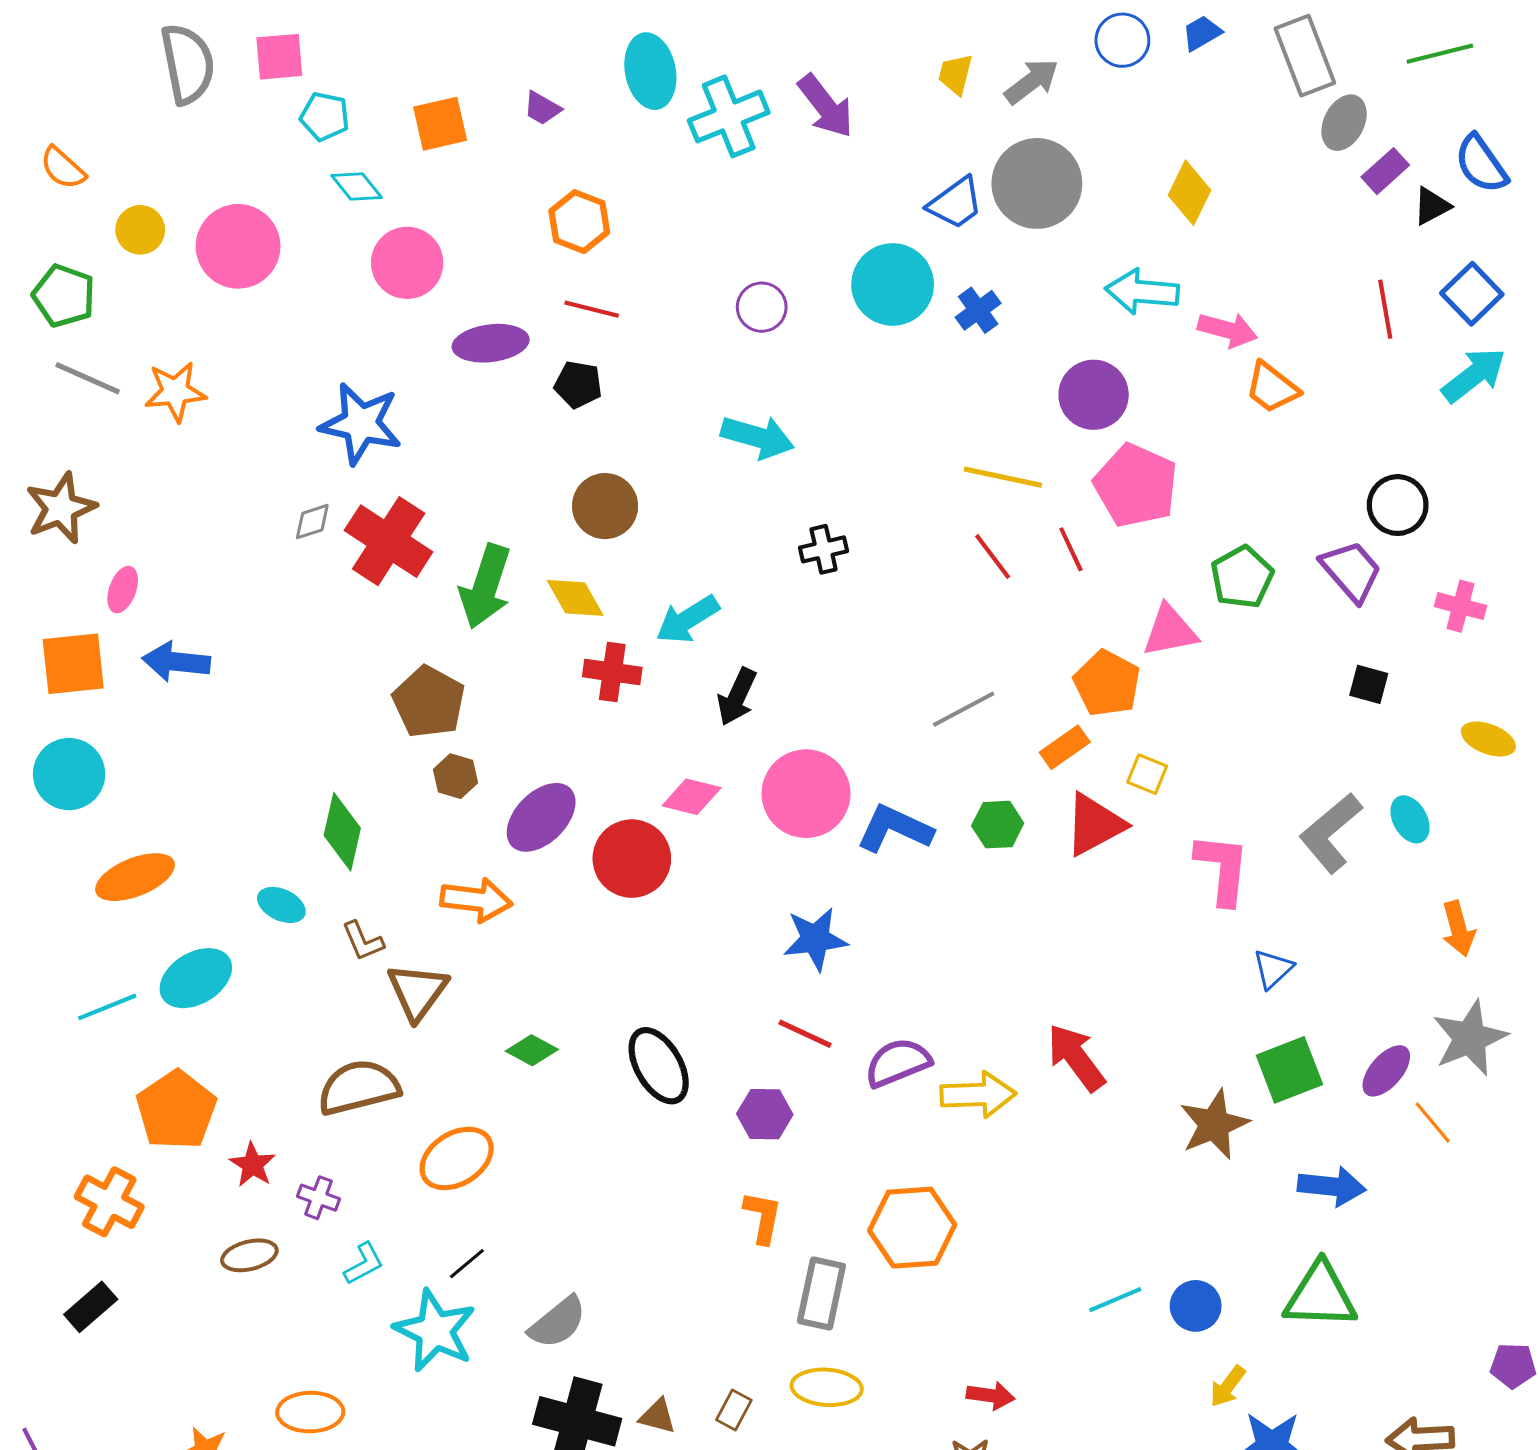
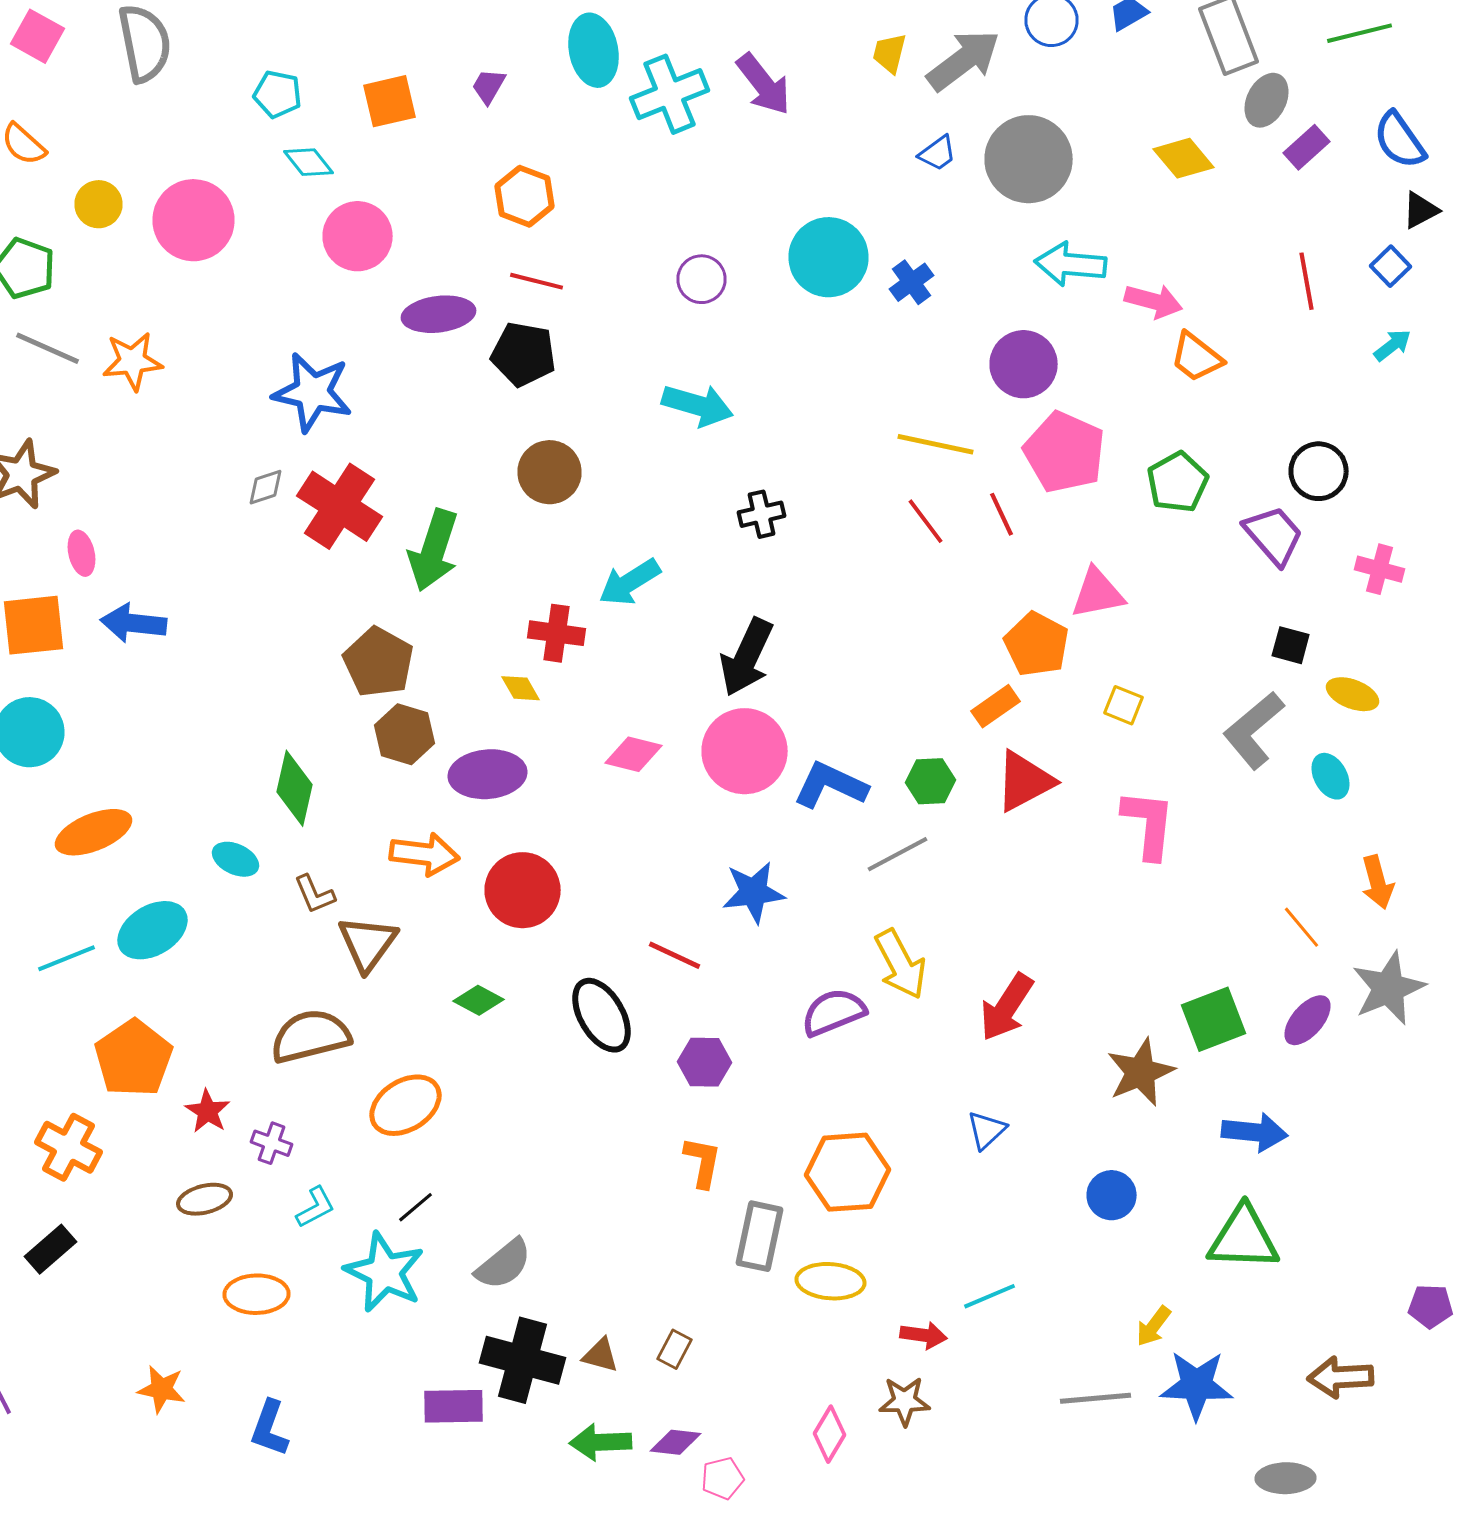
pink square: (279, 57) -> (38, 36), moved, turned 34
gray arrow: (1032, 81) -> (964, 60), size x1.4
purple trapezoid: (542, 108) -> (488, 86), turned 90
gray circle: (1037, 183) -> (1028, 159), moved
yellow diamond: (1189, 193) -> (1184, 158), moved, turned -66
blue trapezoid: (955, 203) -> (938, 153), moved, size x0.7
black triangle: (1432, 206) -> (1420, 210), moved
blue square: (1472, 294) -> (1390, 266), size x0.7
cyan arrow: (1474, 375) -> (1392, 345), size x0.6
black pentagon: (578, 384) -> (524, 354), size x1.4
green pentagon: (1242, 577) -> (1178, 482), moved
pink ellipse: (123, 590) -> (82, 553), turned -33
yellow diamond: (575, 598) -> (520, 688), moved, size x0.7
black arrow: (737, 697) -> (746, 657), moved, size x1.4
gray line: (964, 709) -> (898, 854), moved
yellow ellipse: (1488, 739) -> (1352, 694), moved
yellow square: (1147, 774) -> (1124, 705), moved
brown hexagon: (456, 776) -> (404, 734), size x1.4
purple ellipse: (541, 817) -> (488, 774), turned 40
gray L-shape: (1331, 833) -> (1254, 730), moved
red circle: (632, 859) -> (522, 890), moved
blue triangle: (1273, 969) -> (986, 1130), moved
red line: (805, 1034) -> (674, 955), moved
red arrow: (1076, 1057) -> (1006, 1007), turned -110
yellow arrow: (978, 1095) -> (900, 964), moved, turned 64
orange line: (1433, 1122) -> (1302, 927), moved
cyan line: (1115, 1300) -> (990, 1296), moved
blue circle: (1196, 1306) -> (1112, 1195), moved
yellow ellipse: (827, 1387) -> (830, 1281), moved
orange ellipse: (310, 1412) -> (256, 1294), moved

